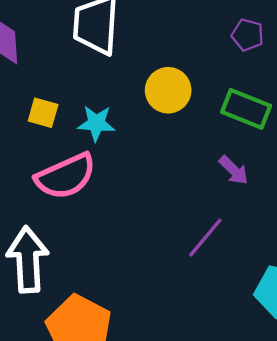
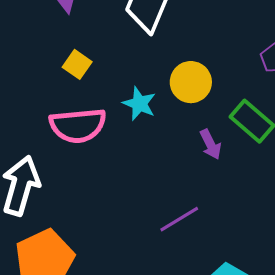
cyan star: (96, 123) -> (139, 104), moved
purple arrow: (234, 170) -> (211, 144), moved

